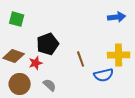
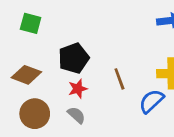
red star: (36, 63) -> (78, 89), moved
blue semicircle: (104, 75) -> (151, 101), turned 150

